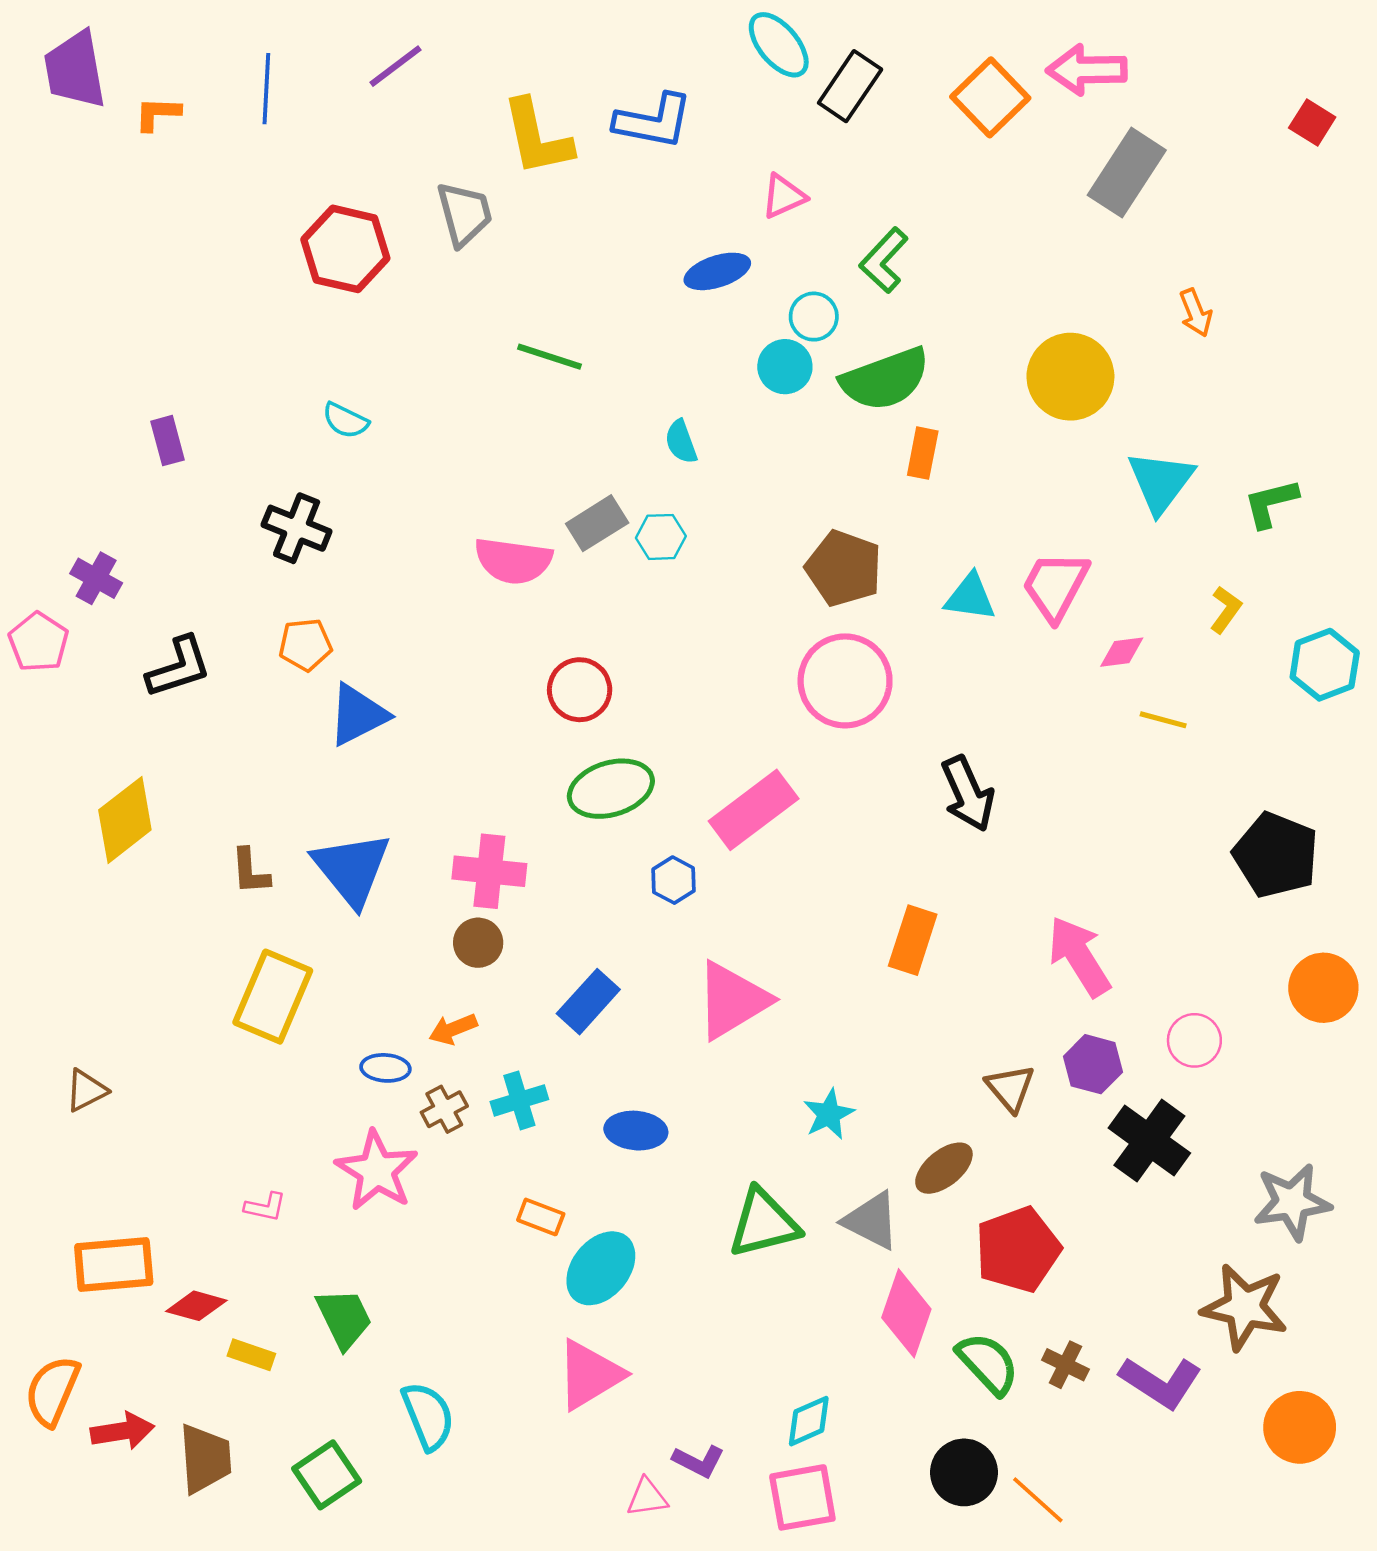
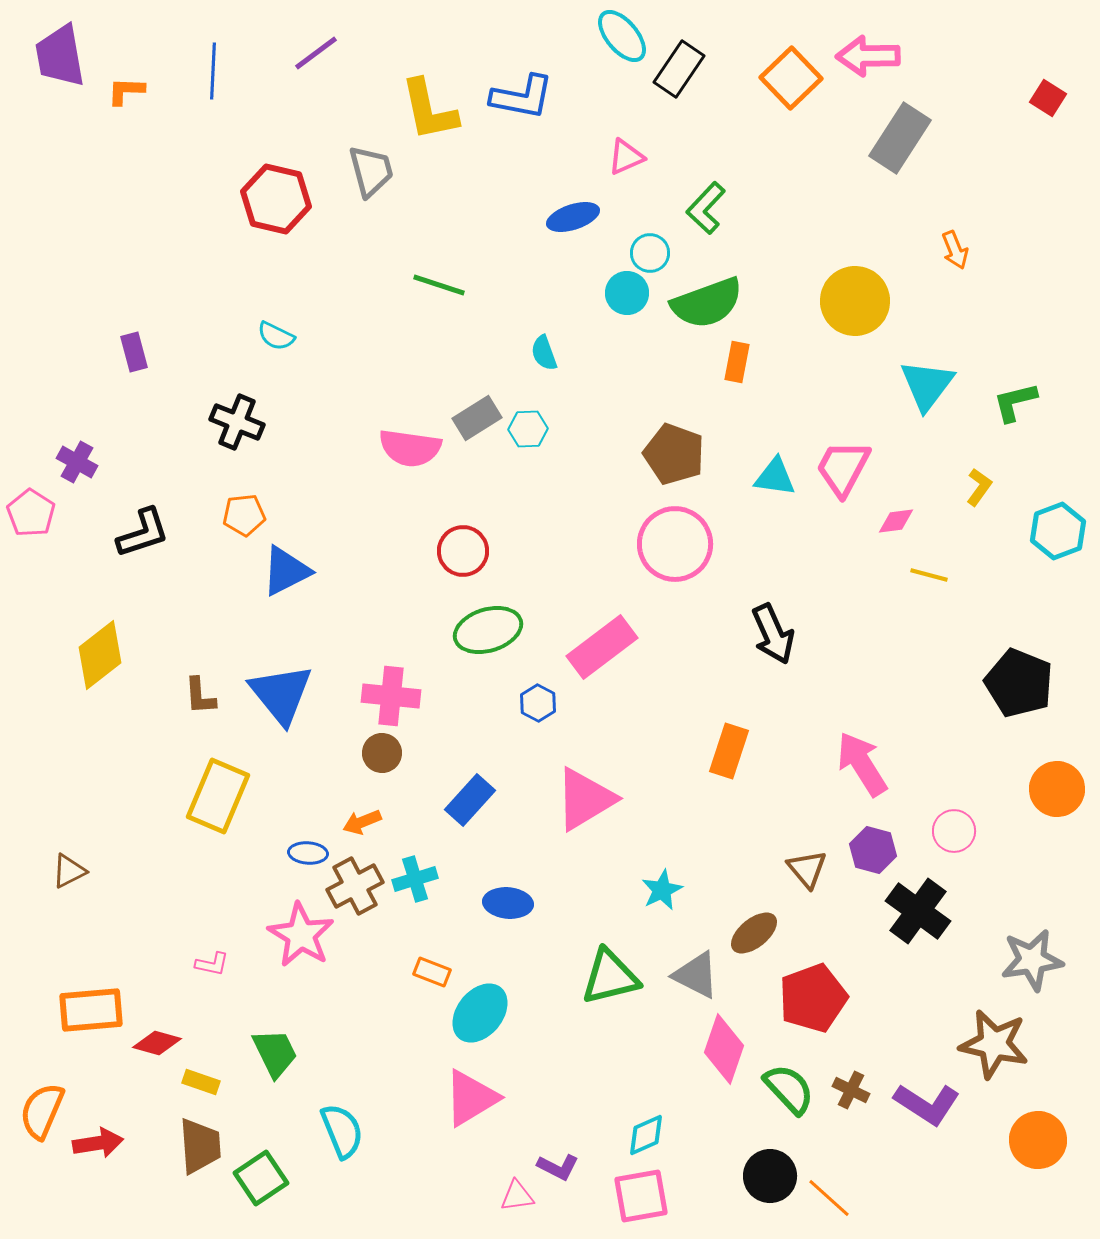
brown cross: (444, 1109) -> (355, 886), size x1.5
brown trapezoid: (205, 1459) -> (200, 1146), moved

